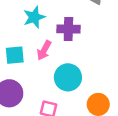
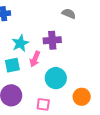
cyan star: (34, 17) -> (20, 43), moved

